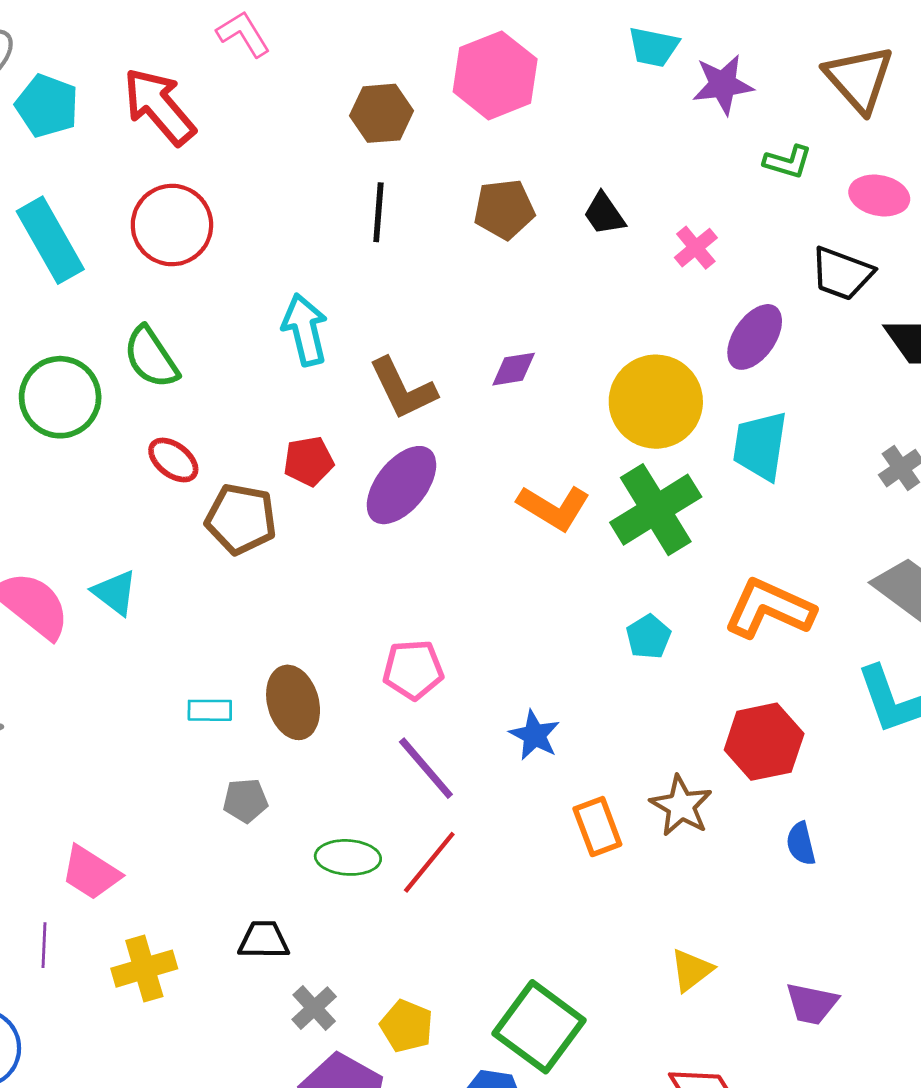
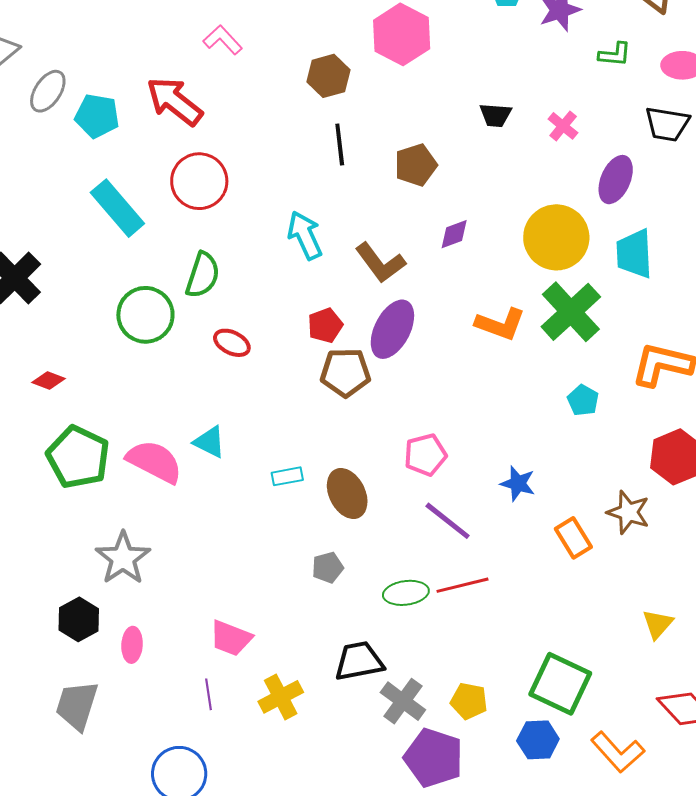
brown pentagon: (504, 209) -> (416, 165), moved
black trapezoid: (604, 214) -> (495, 115), turned -40
green semicircle: (151, 357) -> (203, 275), turned -117
brown pentagon: (241, 519) -> (345, 372), moved
cyan rectangle: (210, 710) -> (287, 476), moved
red line: (429, 862) -> (463, 585), turned 48
black trapezoid: (264, 940) -> (359, 661), size x1.4
gray cross: (314, 1008) -> (403, 701), size x1.4

